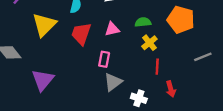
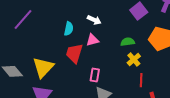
yellow triangle: (44, 25) -> (43, 67), moved
pink triangle: (112, 29) -> (92, 40), moved

